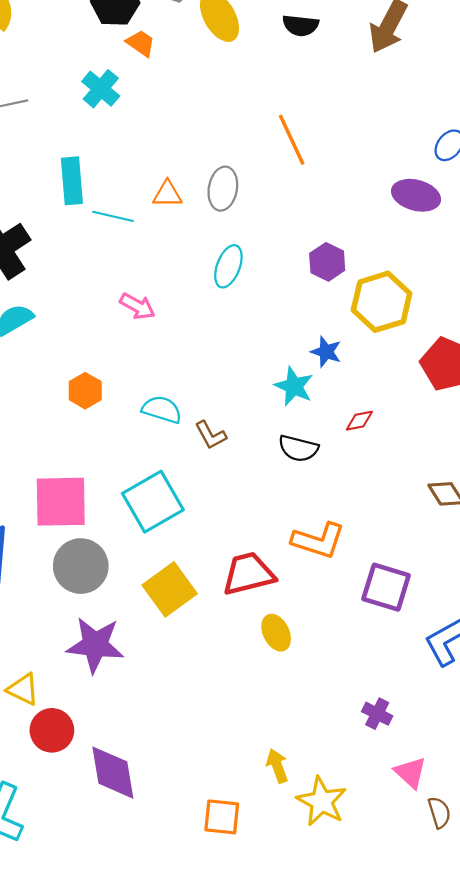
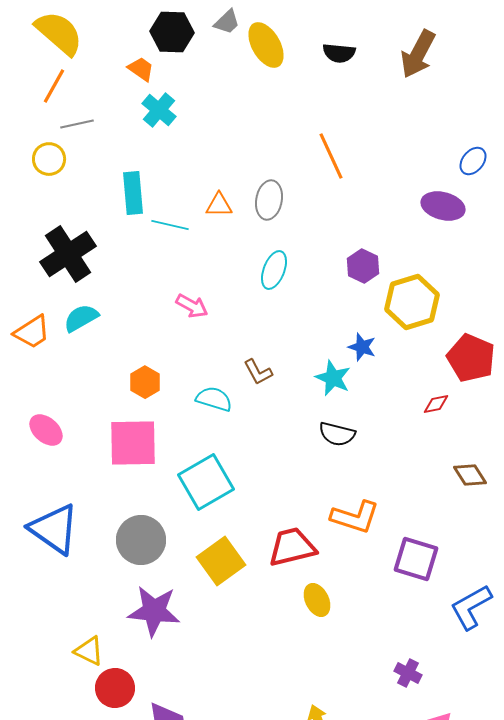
orange trapezoid: (141, 43) -> (141, 69), moved
red diamond: (359, 421) -> (436, 404), moved
brown L-shape: (211, 435) -> (258, 372), moved
pink square: (61, 502) -> (133, 443), moved

